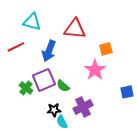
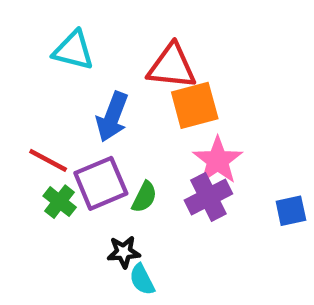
red line: (16, 47) -> (48, 160), moved, turned 54
orange square: (106, 49) -> (195, 105), moved, size x1.5
green semicircle: (63, 86) -> (144, 197), turned -104
purple cross: (83, 107) -> (208, 197), moved

